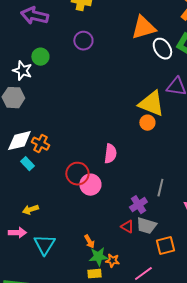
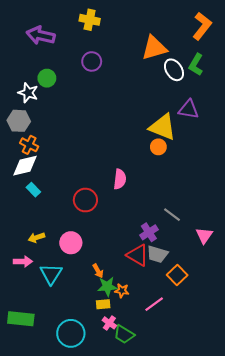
orange cross: (40, 144) -> (29, 145), moved
pink circle: (90, 185) -> (71, 243), moved
gray line: (160, 188) -> (172, 215), turned -66
red triangle: (127, 227) -> (138, 255), size x1.6
orange square: (165, 246) -> (177, 275), turned -30

